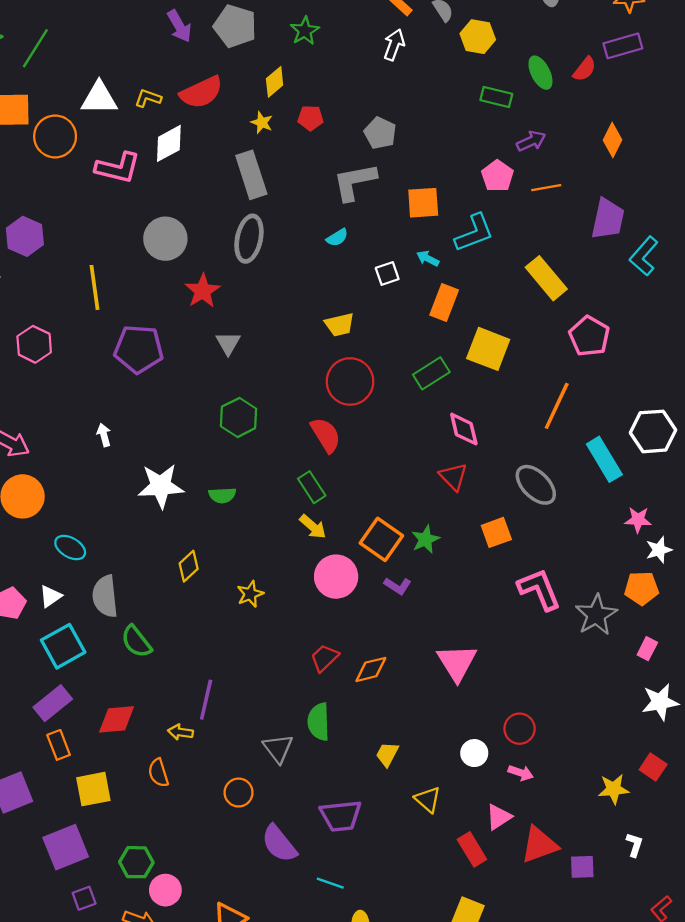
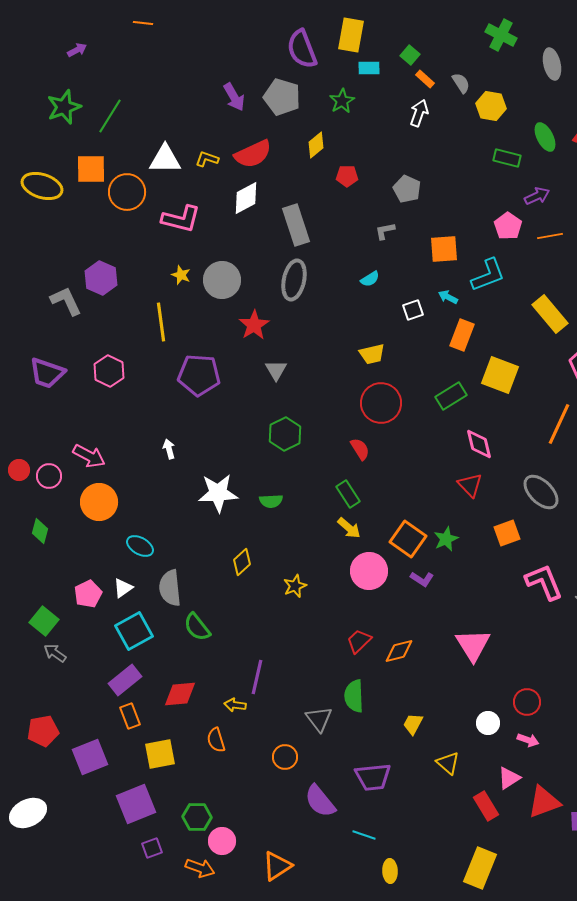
yellow star: (262, 123) -> (181, 275), moved
white diamond: (169, 143) -> (246, 198), moved
gray L-shape: (355, 182) -> (385, 231), size x0.5
red semicircle: (326, 435) -> (360, 449), size x0.7

